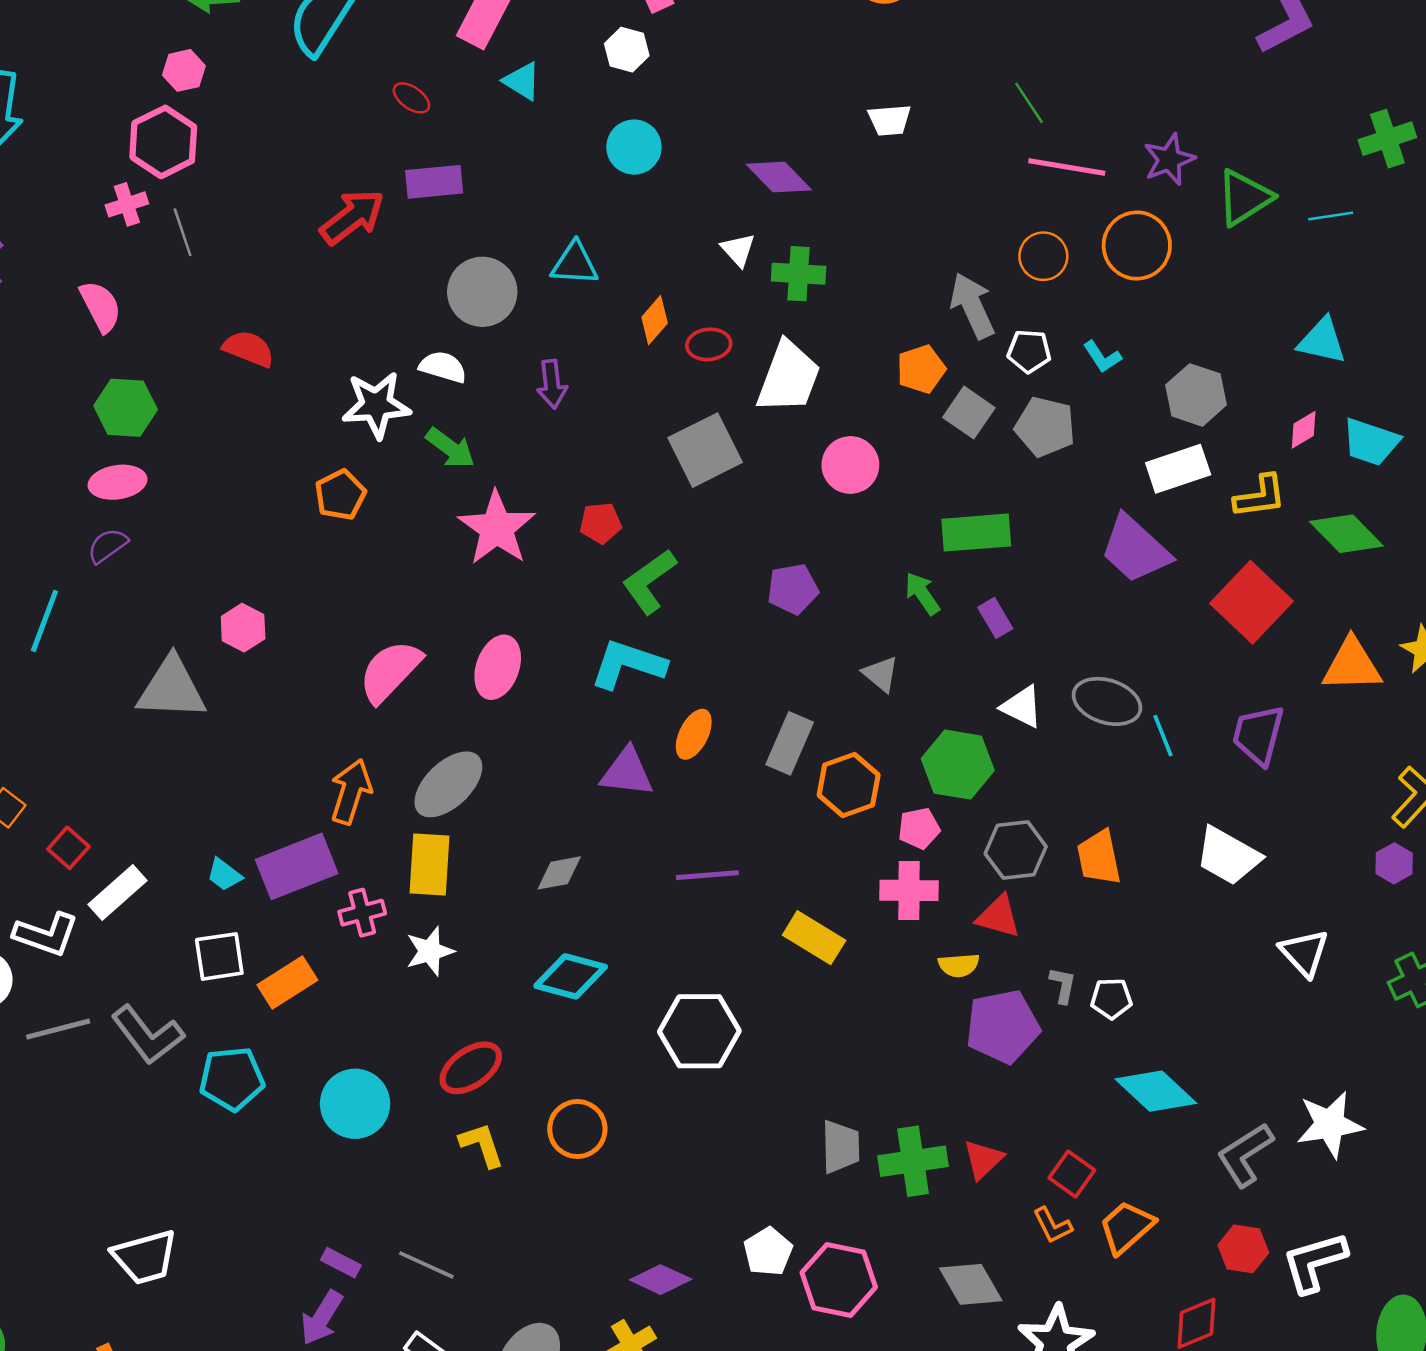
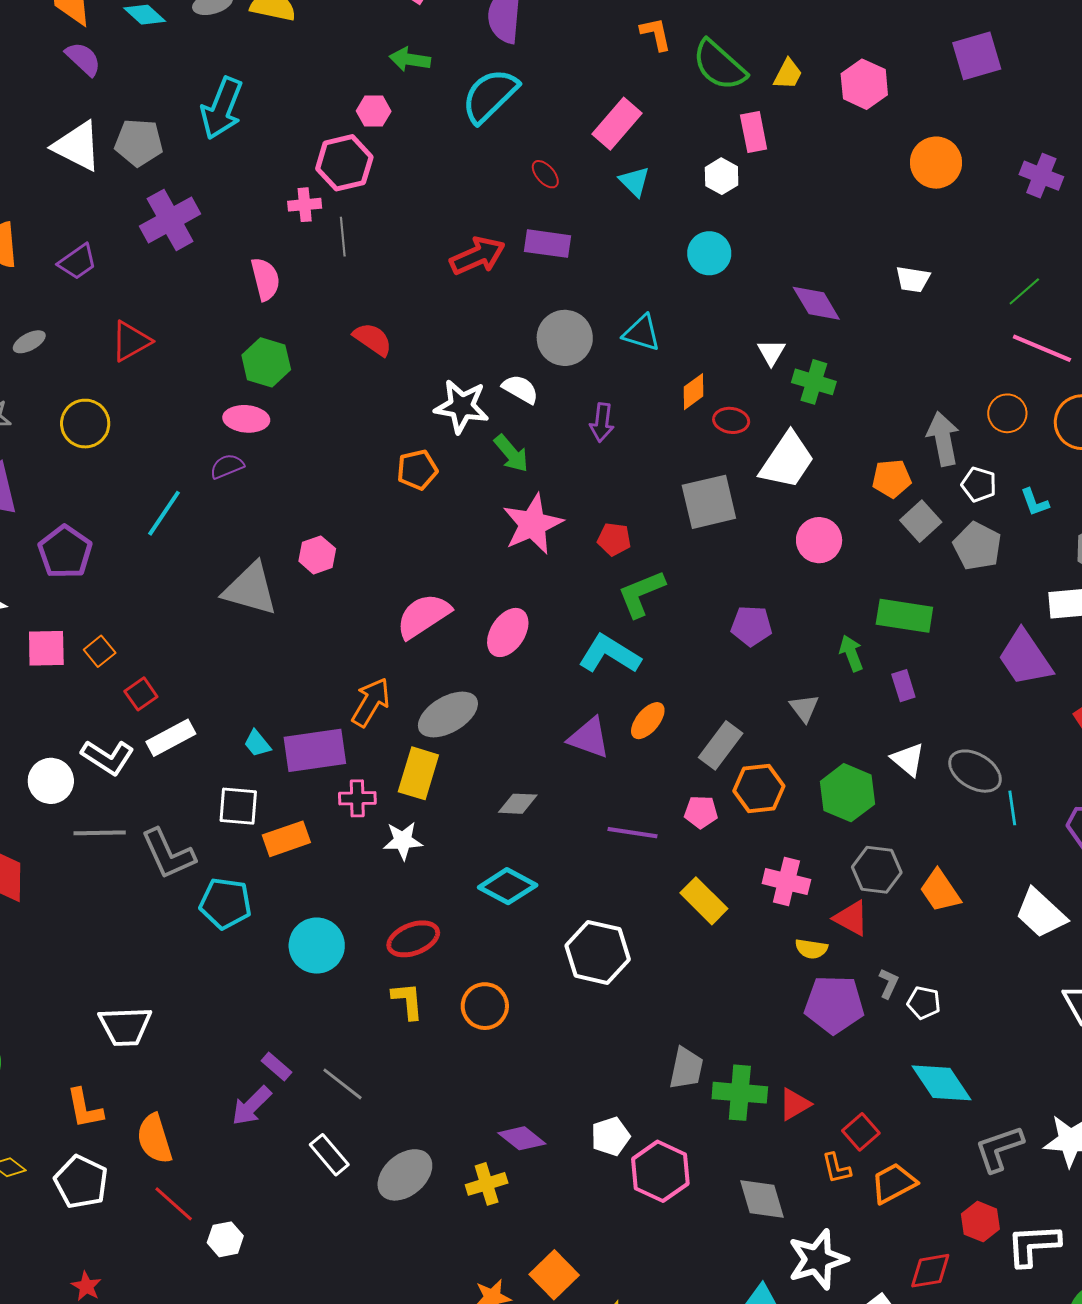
green line: (1029, 103) -> (1024, 291), turned 69
pink pentagon: (919, 828) -> (701, 812), moved
orange trapezoid: (1099, 858) -> (940, 891), turned -36

